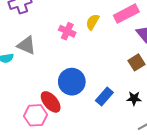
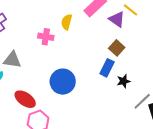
blue rectangle: (104, 97) -> (107, 68), moved
red ellipse: (51, 102) -> (25, 99), moved

